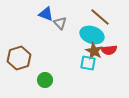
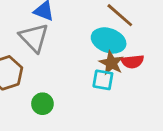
gray triangle: (60, 23) -> (34, 38), moved, size x1.6

